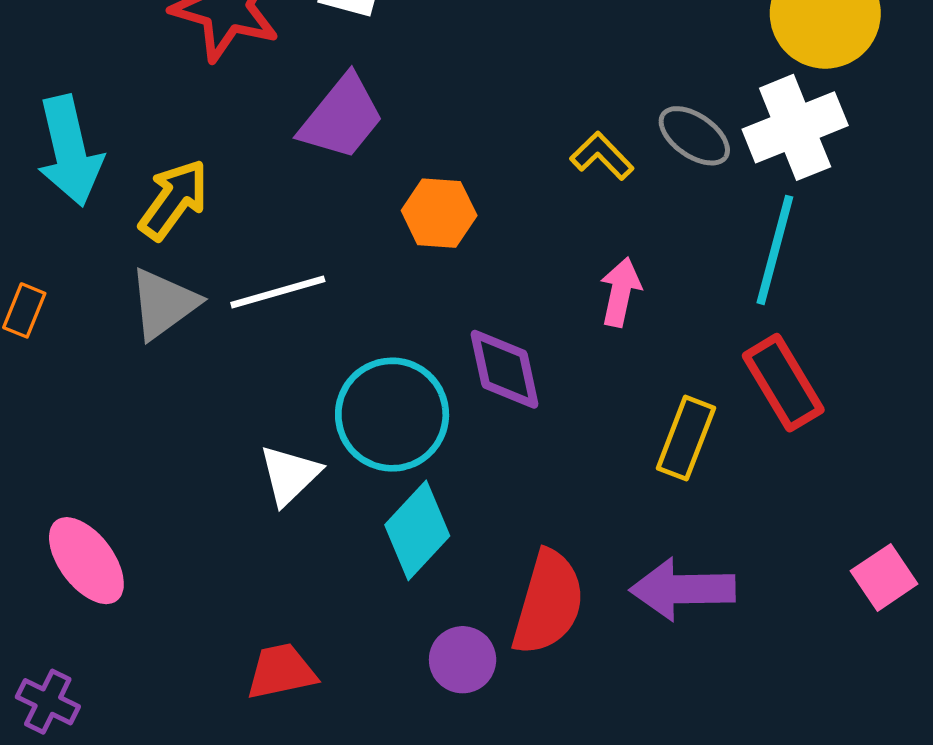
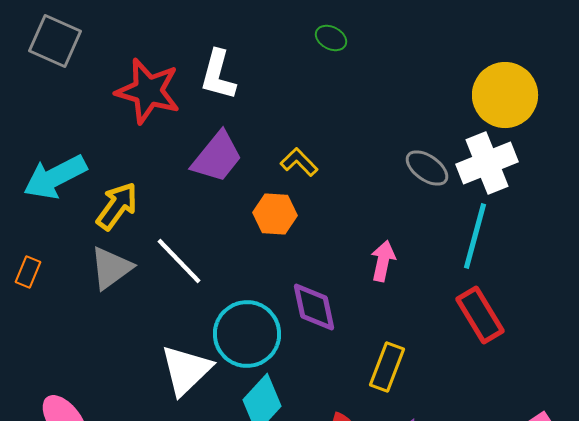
cyan arrow: (70, 151) -> (55, 177), turned 76
yellow L-shape: (602, 156) -> (299, 162), moved
white line: (278, 292) -> (179, 261), turned 62
yellow rectangle: (686, 438) -> (387, 367), moved
white triangle: (290, 475) -> (186, 370), size x1.4

